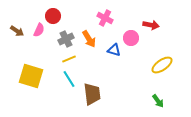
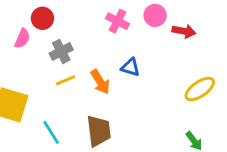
pink circle: (131, 38) -> (155, 15), moved
orange arrow: (89, 39) -> (100, 82), moved
cyan line: (69, 79) -> (51, 132), moved

